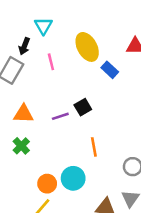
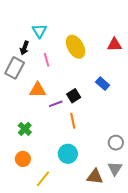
blue rectangle: (110, 70) -> (103, 84), moved
orange triangle: (23, 114) -> (38, 90), moved
orange line: (94, 147) -> (73, 121), moved
orange circle: (47, 184) -> (23, 159), moved

